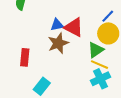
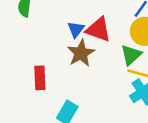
blue triangle: (57, 25) -> (76, 29), turned -32

